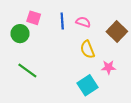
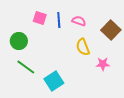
pink square: (34, 18) -> (40, 18), moved
green circle: (20, 34) -> (19, 41), moved
cyan square: (87, 85) -> (54, 81), moved

